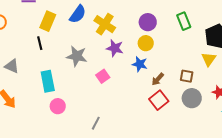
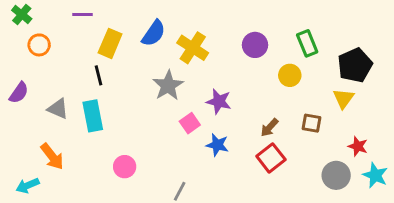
yellow circle: (146, 43) -> (290, 75), moved
purple star: (115, 48) -> (219, 101), moved
gray star: (77, 56) -> (168, 85), moved, turned 30
blue star: (140, 64) -> (217, 145), moved
cyan rectangle: (48, 81) -> (93, 116), moved
gray circle: (192, 98) -> (336, 175), moved

